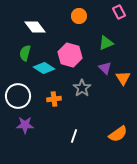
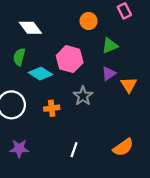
orange circle: (79, 16) -> (89, 21), moved
purple triangle: (105, 68) -> (109, 74), turned 40
purple star: (25, 125) -> (19, 148), moved

